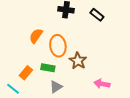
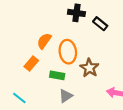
black rectangle: (97, 15) -> (100, 24), moved
orange rectangle: (26, 73) -> (31, 64), moved

